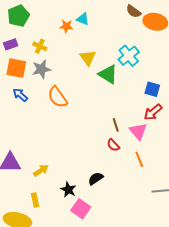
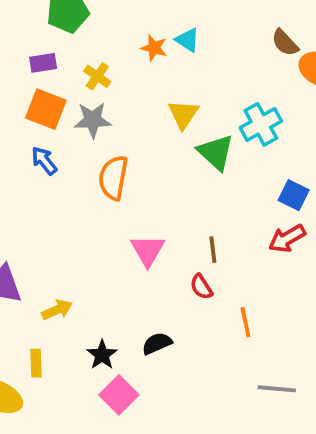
orange semicircle: (58, 97) -> (113, 178), turned 35
pink triangle: (138, 131) -> (148, 250), moved

